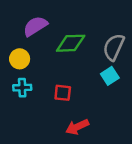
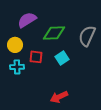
cyan square: (110, 76) -> (62, 58), moved
red square: (63, 93) -> (36, 57), moved

